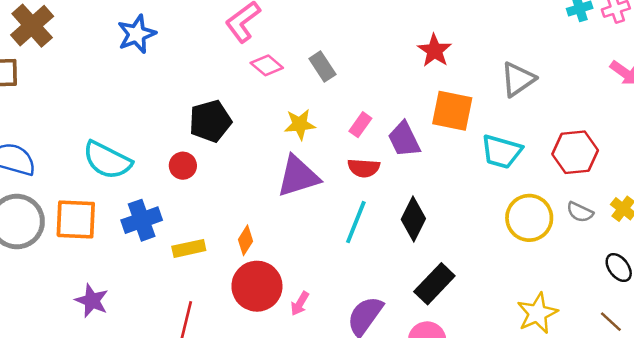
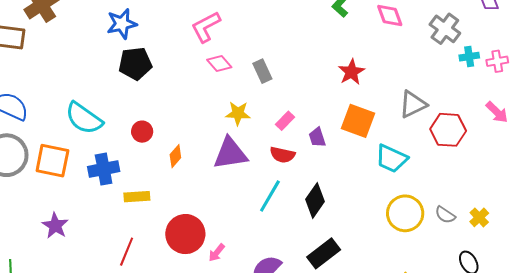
black pentagon: (210, 121) -> (135, 64), moved
purple trapezoid: (404, 139) -> (317, 137), size x0.7
red hexagon: (575, 152) -> (448, 130), moved
orange diamond: (246, 240) -> (175, 156), moved

